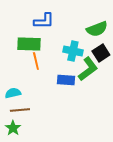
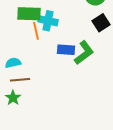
cyan cross: (73, 51) -> (48, 21), moved
green L-shape: (88, 69) -> (84, 53), moved

